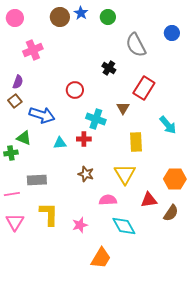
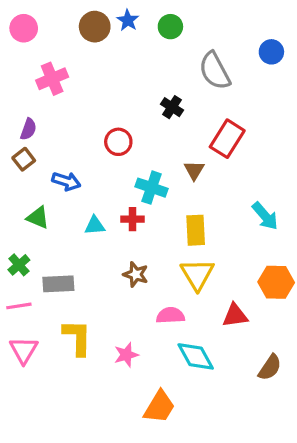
blue arrow: (42, 115) -> (66, 181), size x0.7
cyan arrow: (168, 125) -> (265, 216), moved
yellow rectangle: (136, 142) -> (196, 230), moved
green cross: (11, 153) -> (19, 265), moved, turned -32
brown semicircle: (171, 213) -> (270, 367), moved

